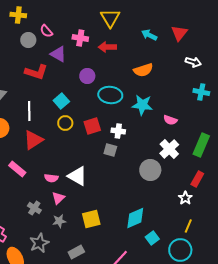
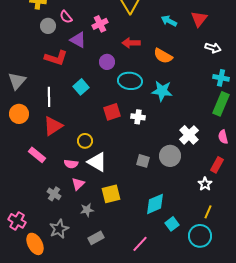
pink cross: (80, 38) -> (100, 24), turned -35
red arrow: (107, 47) -> (131, 43), moved
orange semicircle: (143, 70) -> (163, 56), turned 48
pink semicircle: (170, 120) -> (223, 137), moved, turned 56
yellow circle: (65, 123) -> (85, 141), moved
green rectangle: (201, 145) -> (221, 104), moved
gray square: (110, 150) -> (143, 161), moved
yellow square: (91, 219) -> (111, 194), moved
gray star: (59, 221) -> (87, 210), moved

